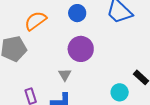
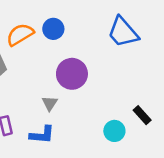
blue circle: (77, 13) -> (53, 29), moved

